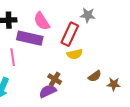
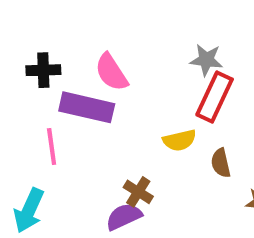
red rectangle: (70, 34) -> (215, 97), moved
brown semicircle: (95, 76) -> (221, 163), moved, turned 112

